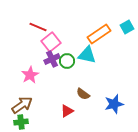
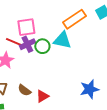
red line: (38, 27) -> (14, 42), moved
pink square: (51, 42) -> (26, 27), turned 30
brown semicircle: (83, 94) -> (24, 90), moved

